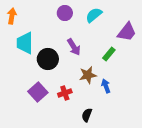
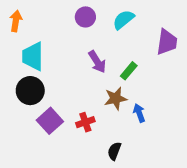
purple trapezoid: (127, 32) -> (167, 42), turned -30
green rectangle: (109, 54) -> (129, 71), moved
black circle: (48, 59) -> (30, 91), moved

